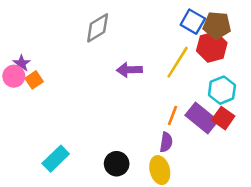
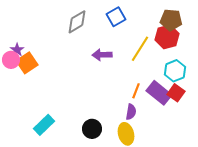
blue square: (193, 22) -> (116, 17), moved, turned 30
orange square: (34, 80) -> (27, 63), size x1.5

